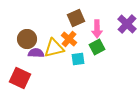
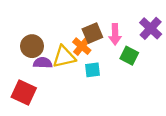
brown square: (76, 18) -> (92, 33), moved
green square: (97, 47) -> (129, 56), moved, turned -35

